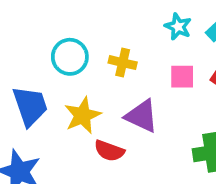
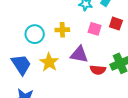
pink square: (182, 77) -> (95, 29), turned 32
red semicircle: (109, 151) -> (98, 70), moved

